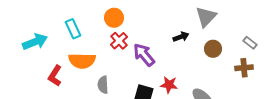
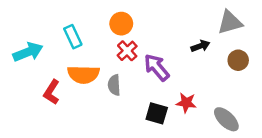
gray triangle: (206, 17) -> (230, 22), turned 30
gray semicircle: (103, 85) -> (114, 85), moved

